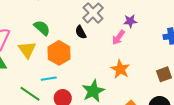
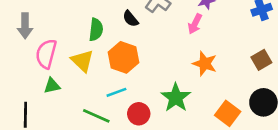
green semicircle: (42, 28) -> (96, 30), turned 66
black semicircle: (81, 32) -> (130, 19), moved

